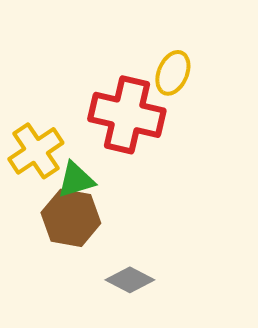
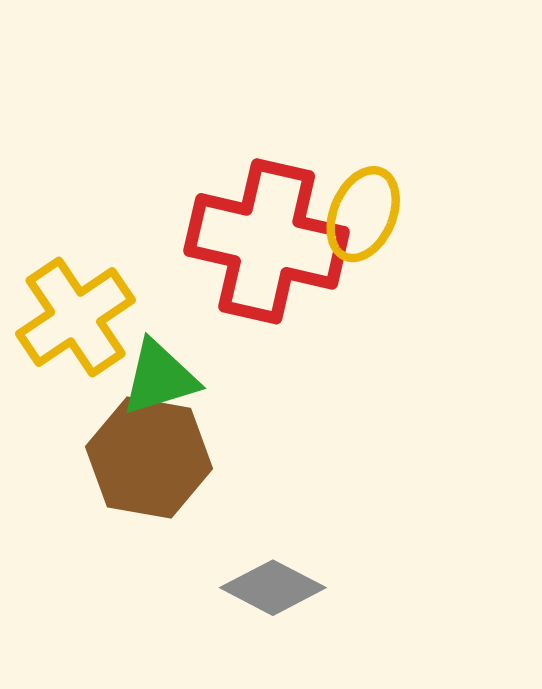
yellow ellipse: (173, 73) -> (363, 214), moved

